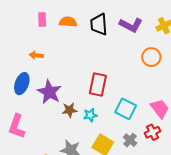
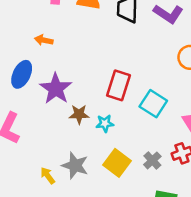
cyan square: (126, 109) -> (153, 104), moved

